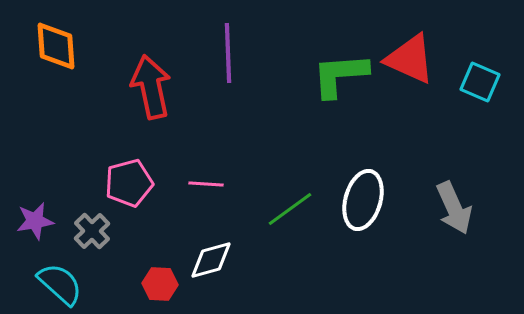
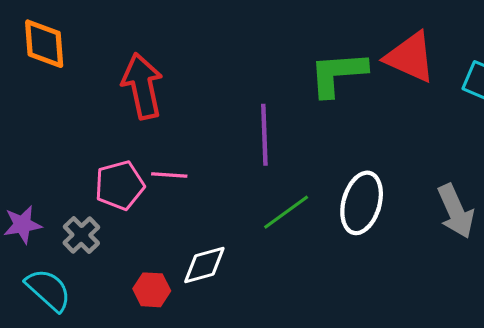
purple line: (228, 53) -> (264, 135), moved
pink line: (206, 184) -> (169, 175), moved

